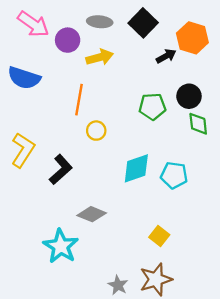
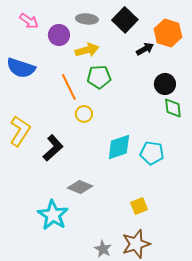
pink arrow: (33, 24) -> (29, 21), size x0.7
orange line: (79, 100) -> (69, 87), turned -36
green pentagon: (152, 107) -> (99, 77), moved
yellow square: (159, 236) -> (139, 206), turned 30

